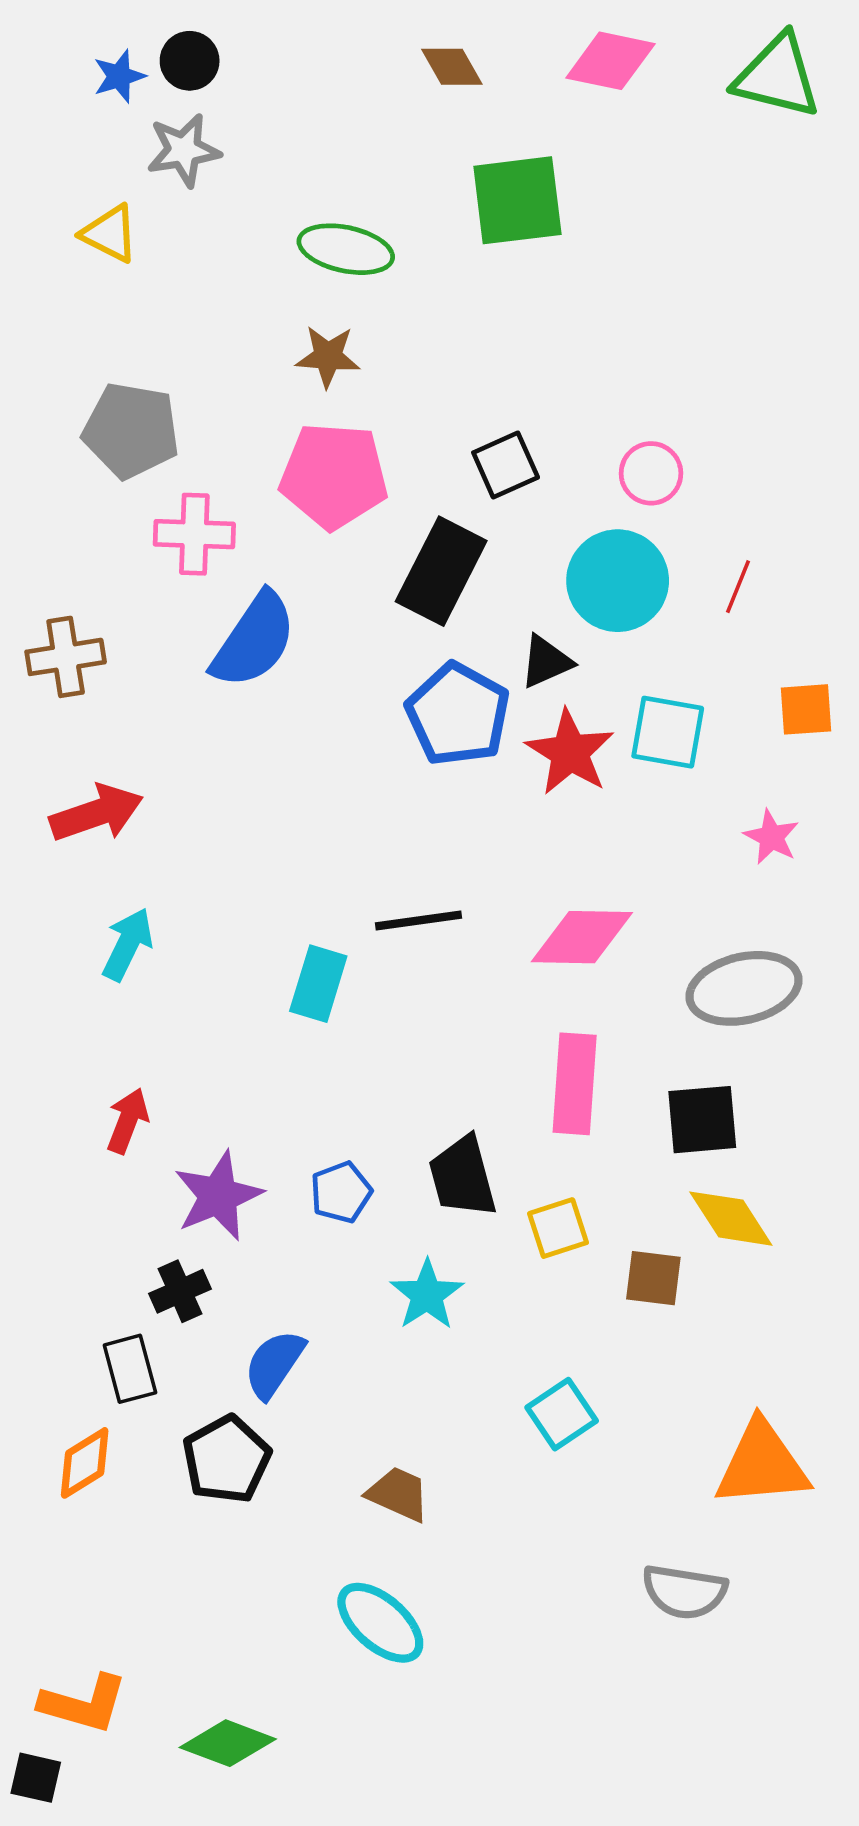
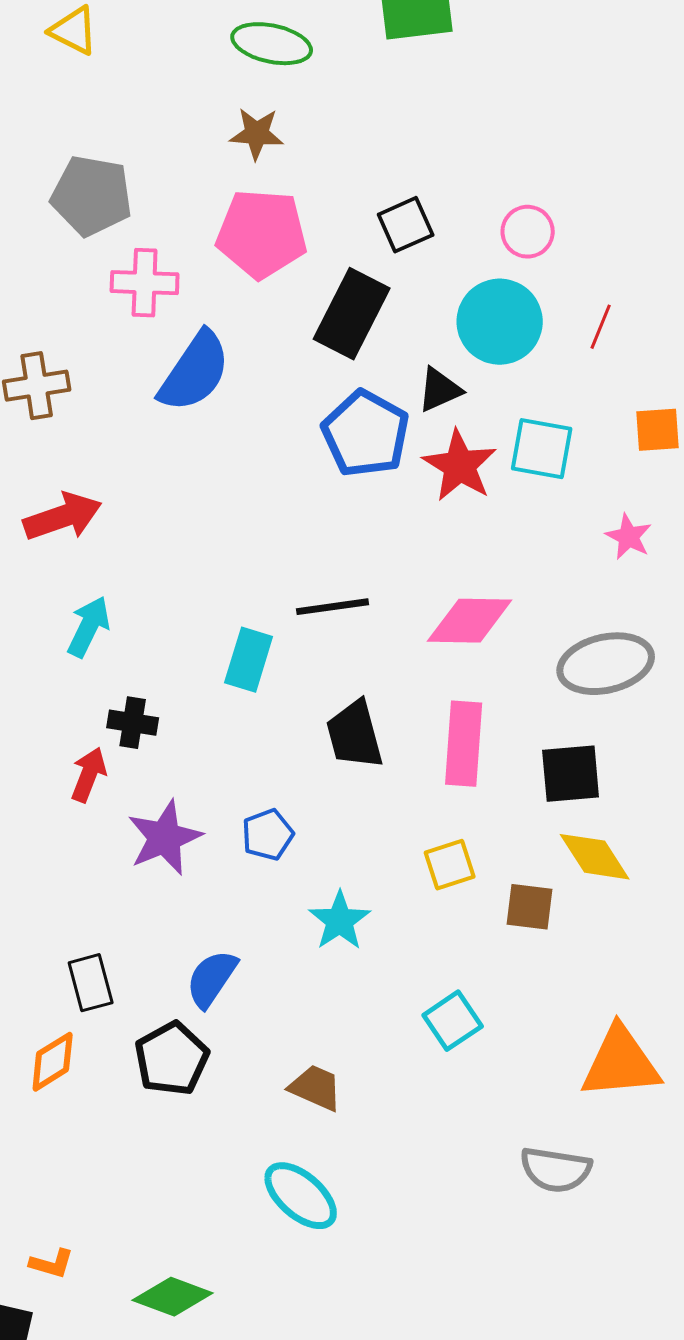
black trapezoid: (463, 1177) -> (355, 735), moved
black cross: (180, 1291) -> (133, 723), moved, turned 33
orange L-shape: (83, 1704) -> (52, 1264), size x0.6

